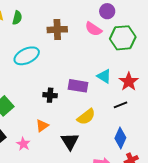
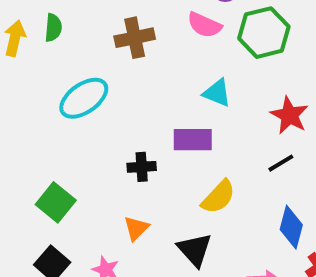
cyan triangle: (104, 76) -> (217, 93), moved

